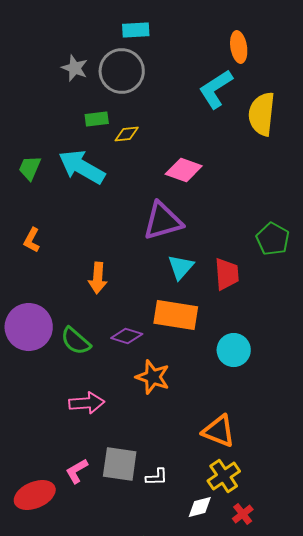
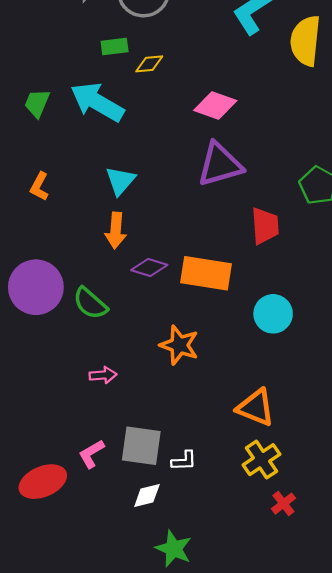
purple triangle: (163, 221) -> (220, 165), moved
cyan triangle: (181, 267) -> (120, 181), moved
purple diamond: (127, 336) -> (149, 268), moved
pink arrow: (87, 403) -> (103, 375), size x0.7
white diamond: (200, 507) -> (147, 495), moved

